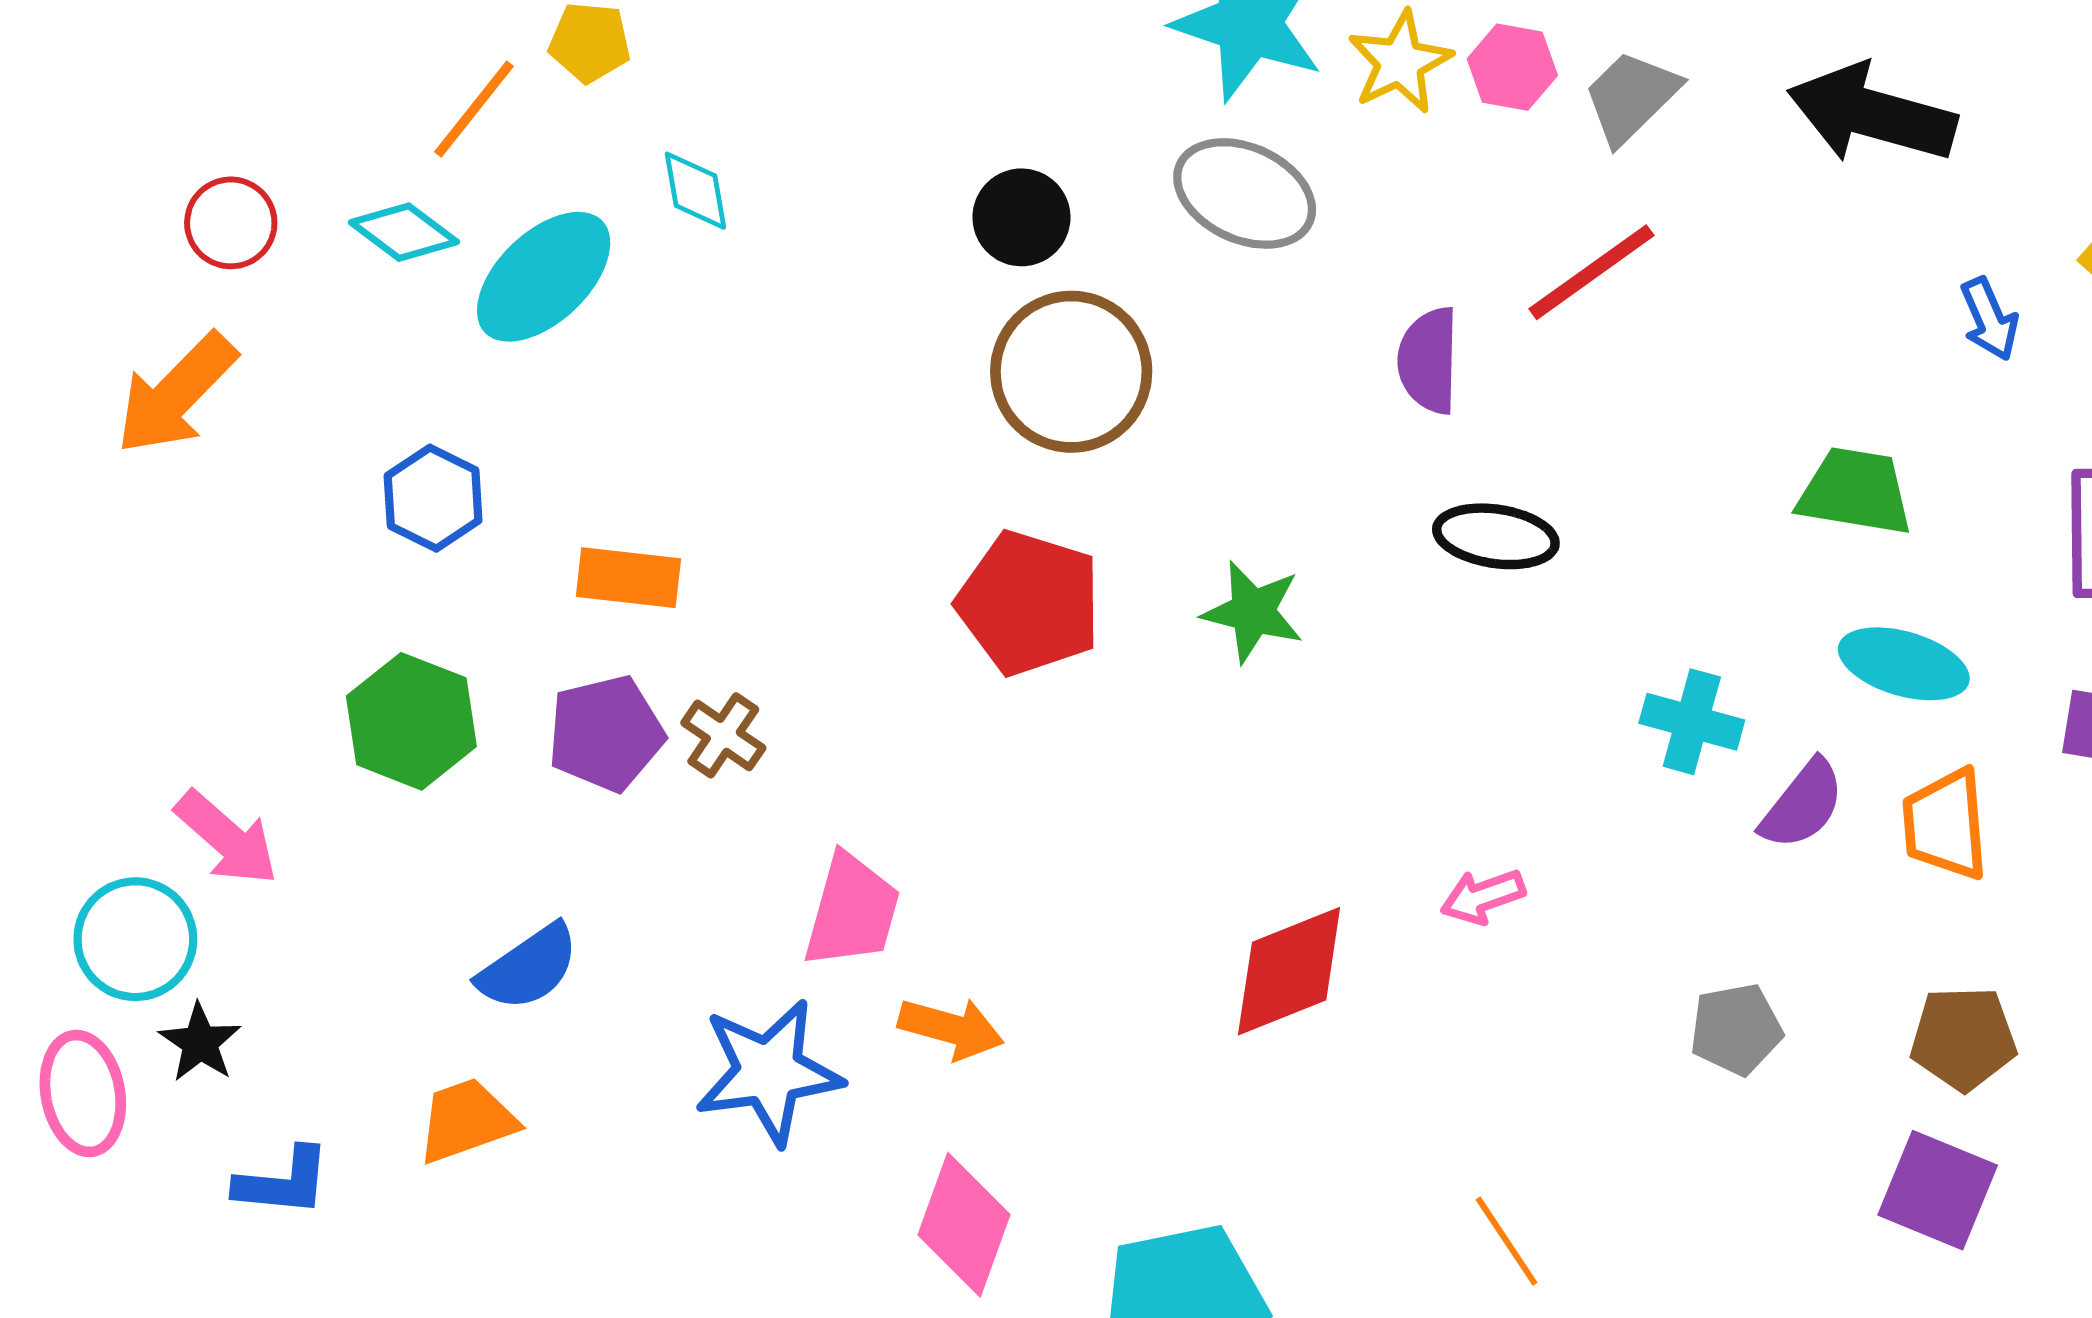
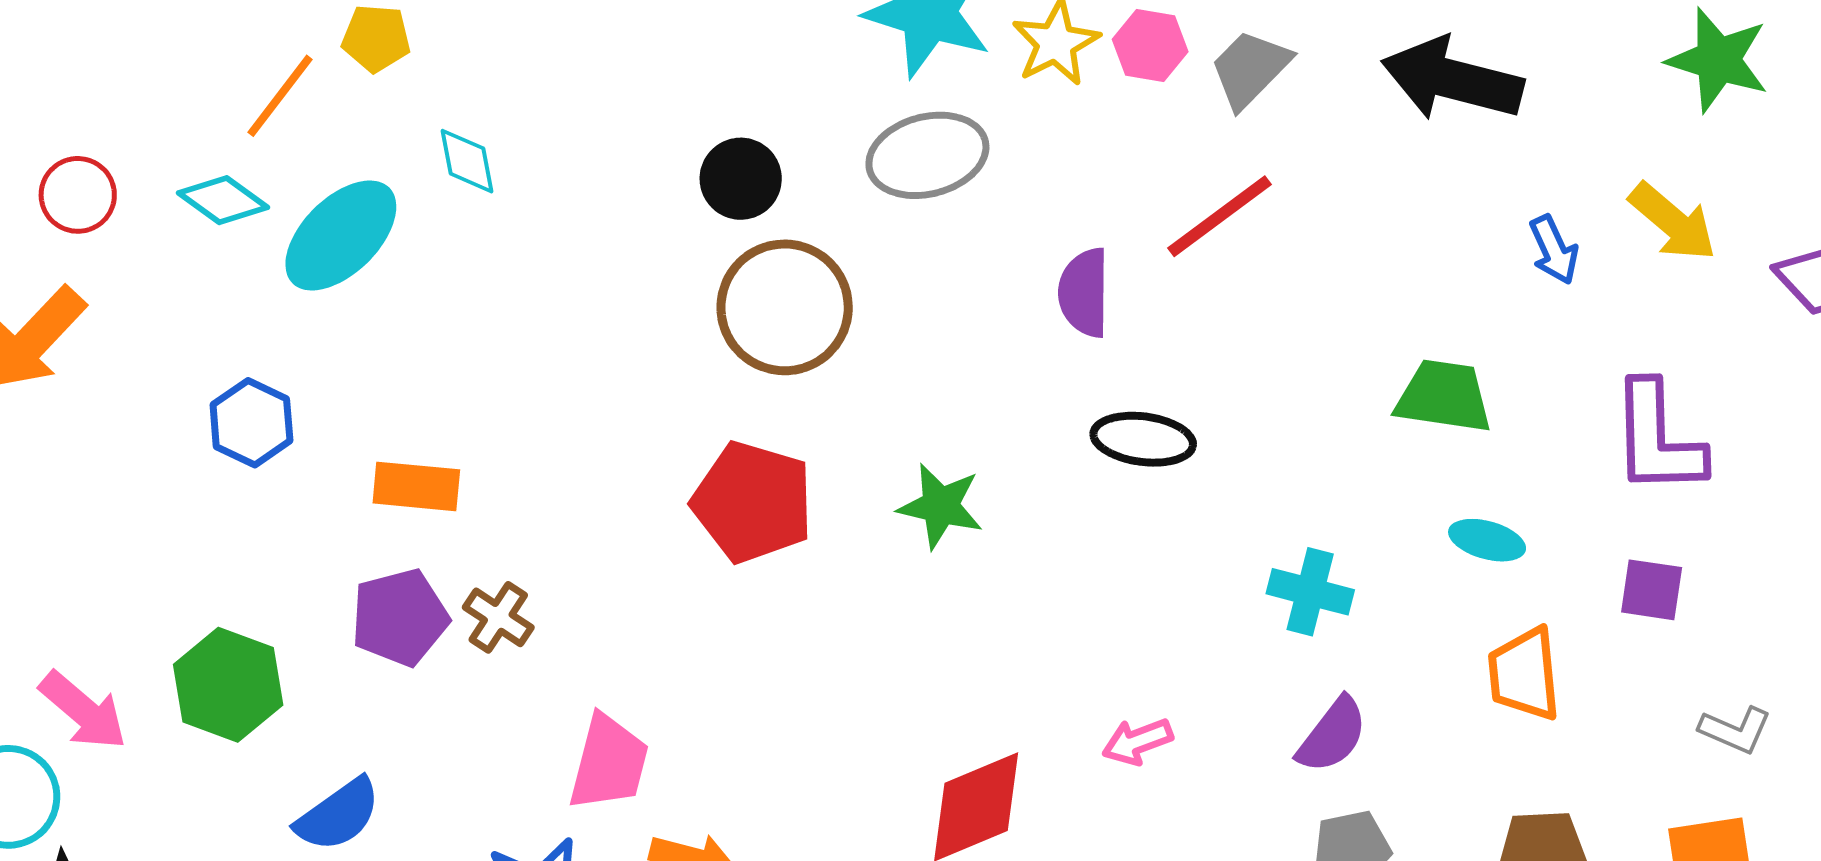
gray ellipse: (1245, 193) -> (927, 155), turned -38
cyan ellipse: (1904, 664) -> (1487, 540), size x0.7
green hexagon: (411, 721) -> (228, 685), moved
purple semicircle: (1803, 805) -> (1332, 735), moved

